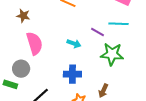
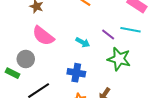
pink semicircle: (34, 43) -> (43, 36), turned 135

